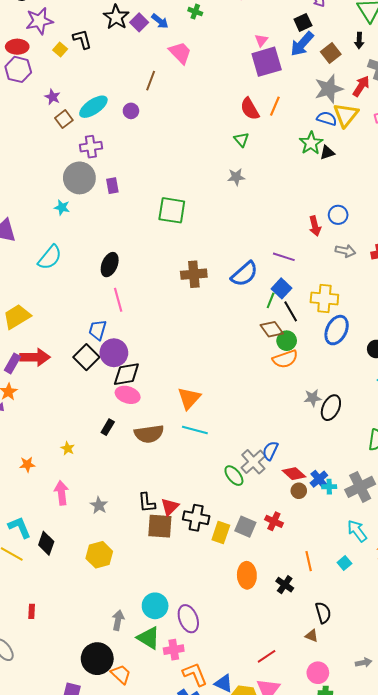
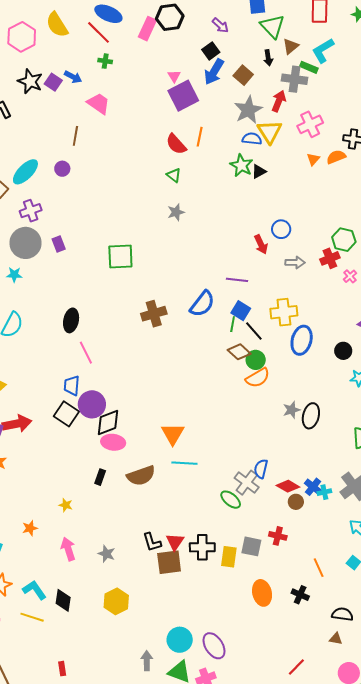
black semicircle: (323, 613) -> (342, 614), turned -55

